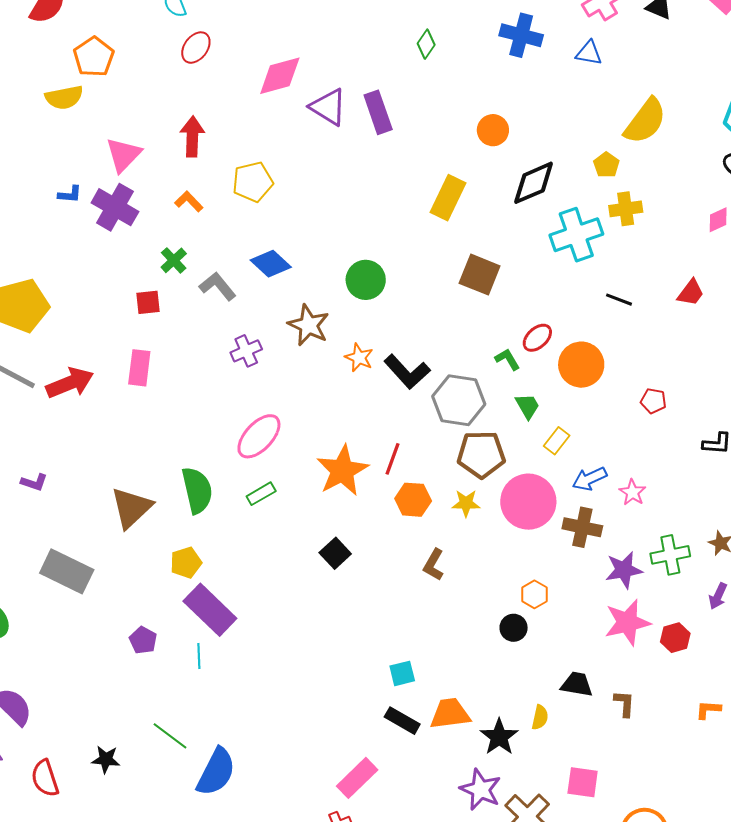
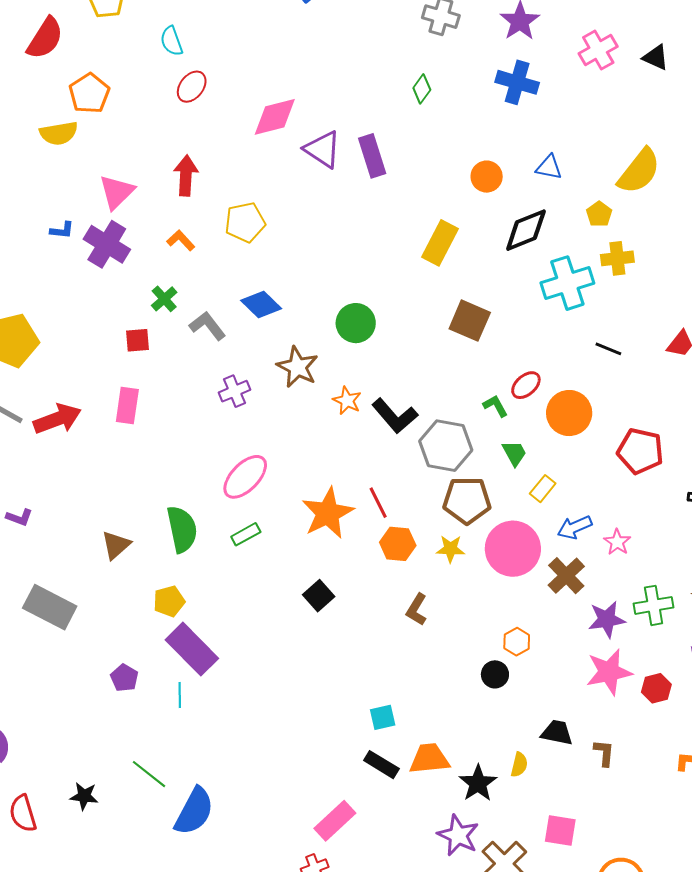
blue triangle: (589, 53) -> (549, 167), moved
red pentagon: (653, 401) -> (640, 451), size x1.8
red line: (392, 459) -> (378, 503), turned -48
brown triangle: (131, 508) -> (116, 545), size x0.7
brown cross: (582, 527) -> (566, 576), turned 33

